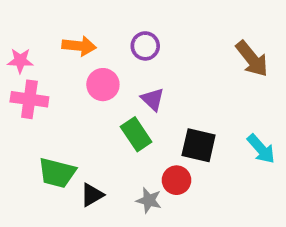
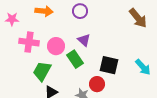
pink circle: (103, 85) -> (56, 46), moved
pink cross: (29, 99) -> (29, 42), moved
green trapezoid: (57, 173) -> (42, 71), moved, turned 105

